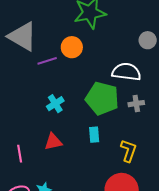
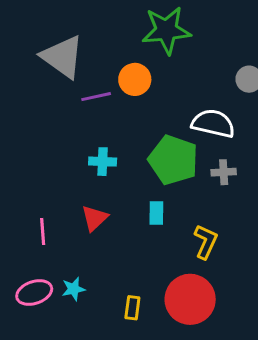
cyan cross: (55, 104) -> (103, 162), turned 30
red triangle: (53, 142) -> (94, 218), turned -36

